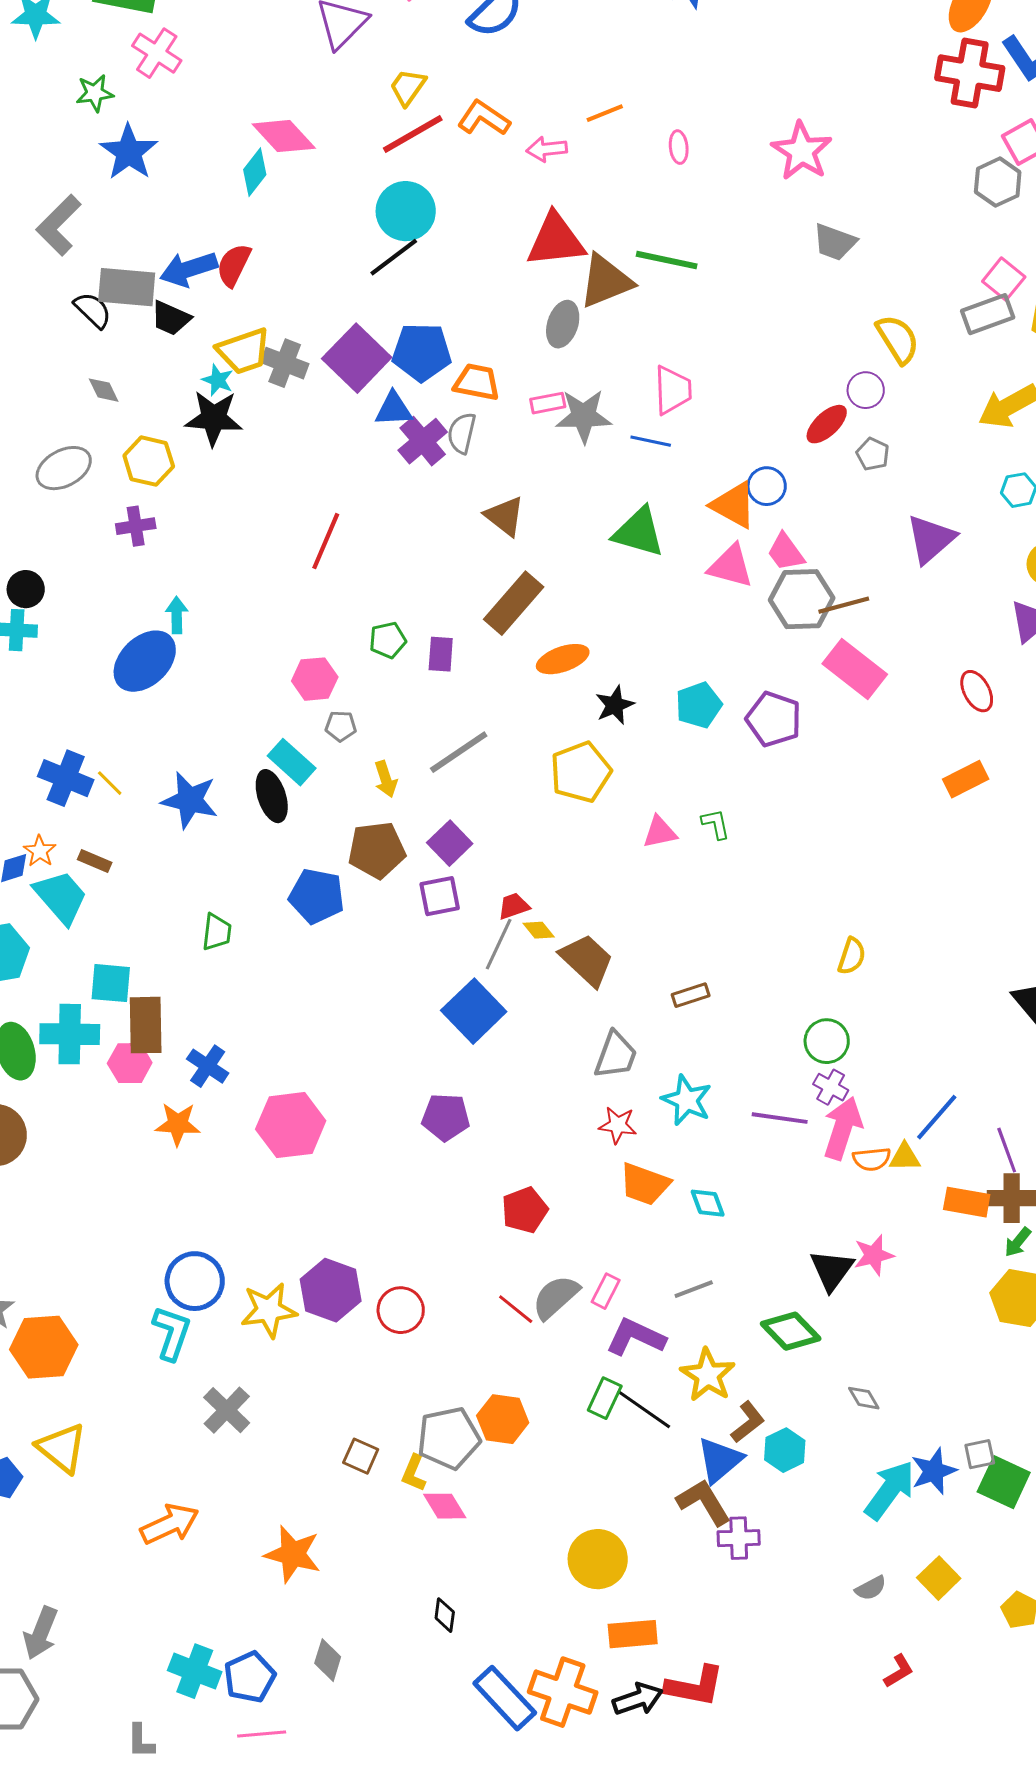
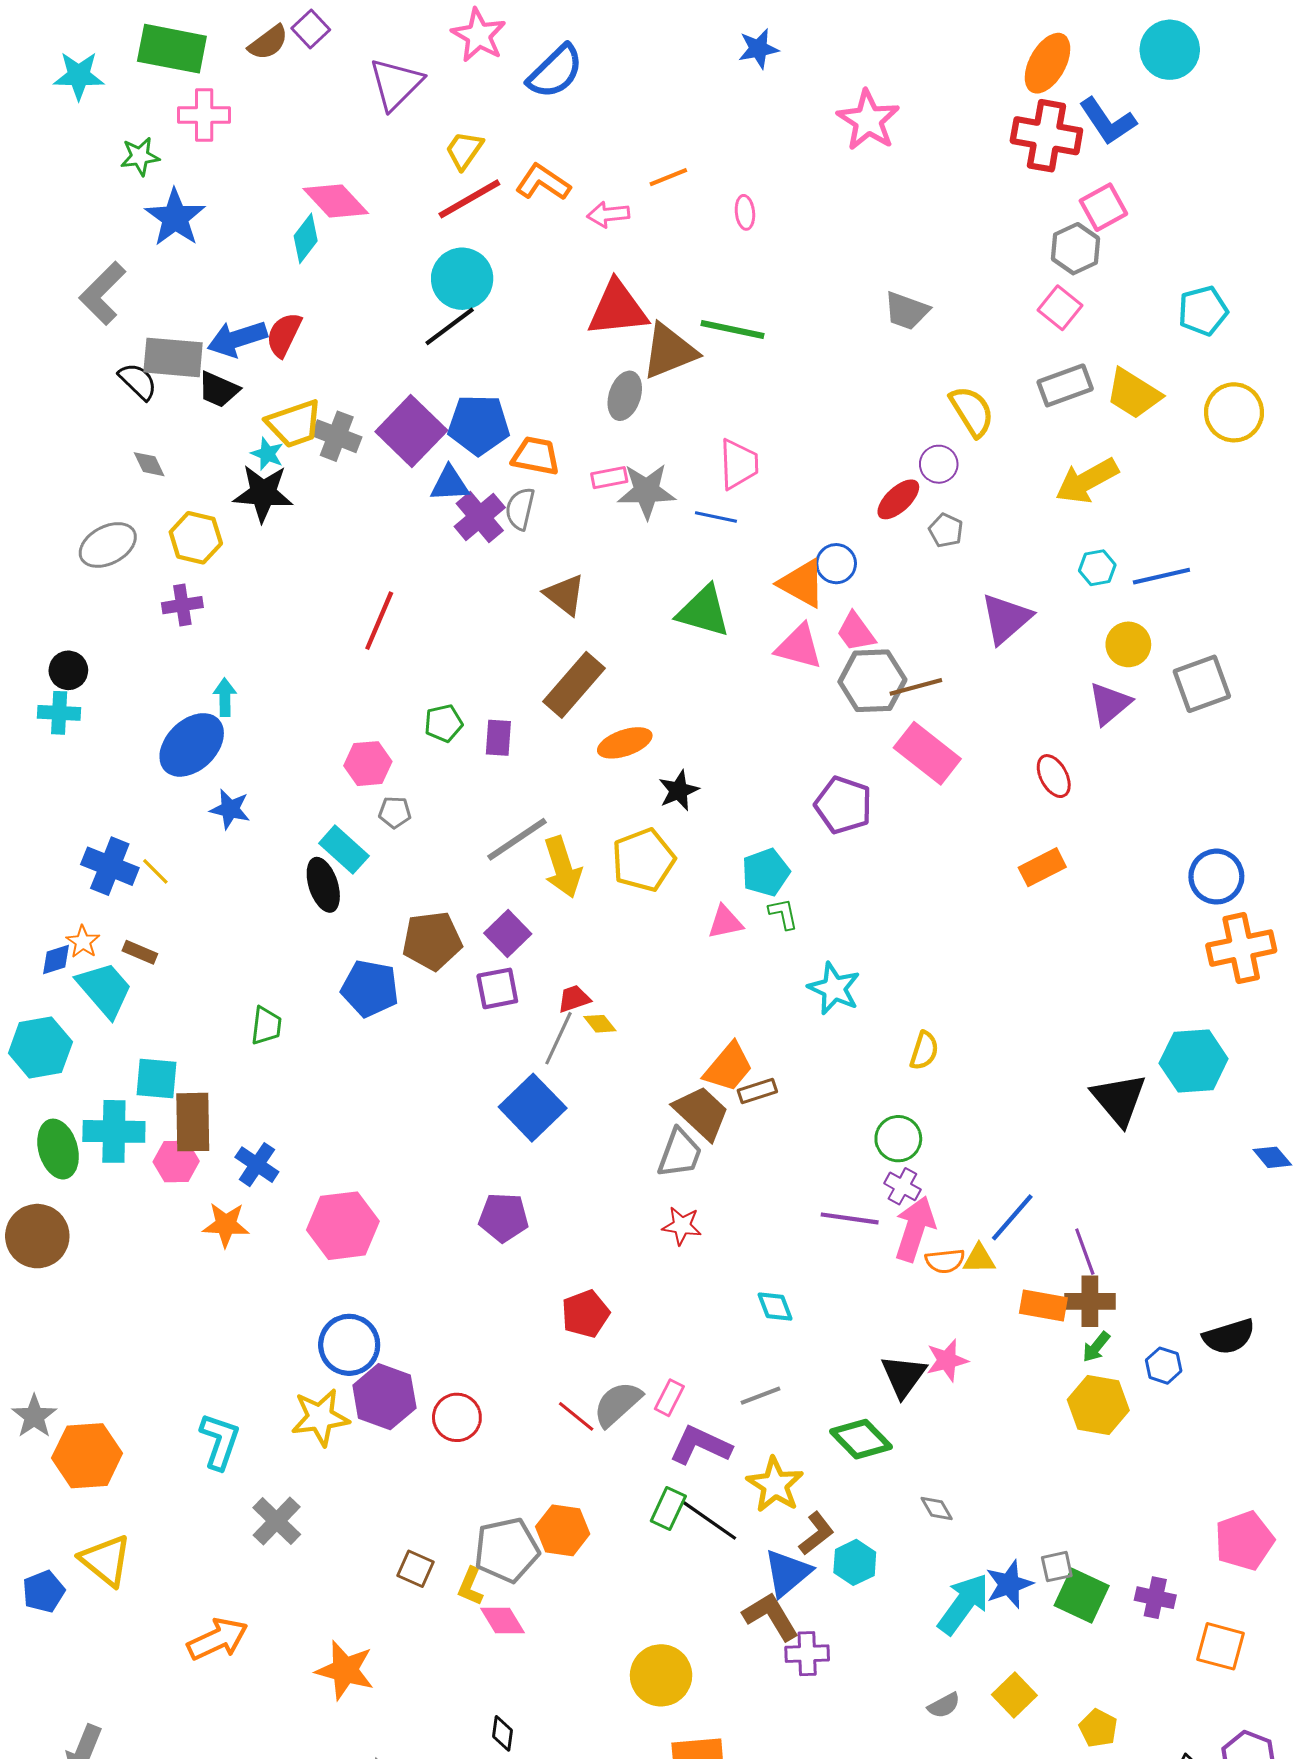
pink cross: (157, 53) -> (204, 115), turned -33
pink star: (802, 151) -> (868, 120), moved
pink square: (1004, 279) -> (1060, 308), moved
cyan pentagon: (699, 705) -> (766, 872), moved
yellow arrow: (386, 779) -> (563, 867), moved, size x1.6
blue star: (190, 800) -> (230, 809), moved, size x0.7
brown trapezoid: (587, 960) -> (701, 1113), moved
cyan star: (687, 1100) -> (834, 988), moved
orange trapezoid: (645, 1184) -> (728, 1067), moved, turned -70
blue circle: (195, 1281) -> (349, 1345), moved

